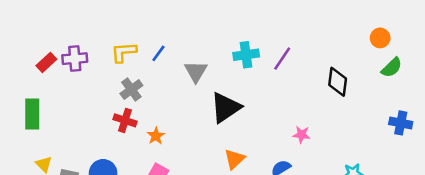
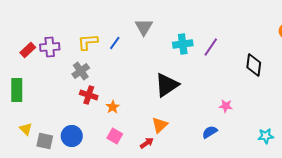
gray triangle: (196, 71) -> (144, 27), moved
gray cross: (131, 89) -> (81, 71), moved
orange triangle: (235, 159) -> (160, 125), moved

